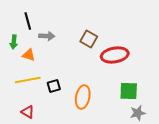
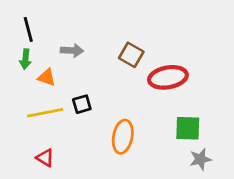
black line: (28, 21) -> (28, 29), moved
black square: (54, 86) -> (82, 104), moved

